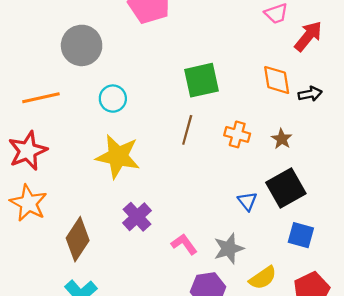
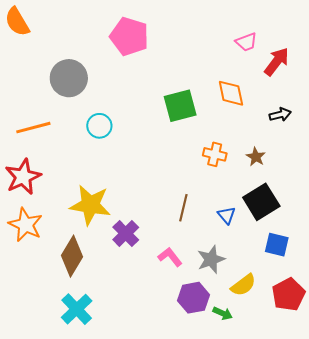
orange diamond: (277, 80) -> (231, 93), moved
brown line: (187, 130) -> (183, 208), moved
yellow star: (118, 156) -> (90, 205), moved

